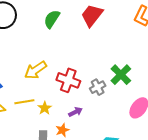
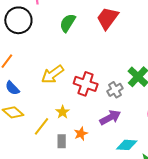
yellow line: (24, 102) -> (41, 126), moved, turned -42
purple arrow: (75, 112) -> (110, 117), moved, size x1.5

